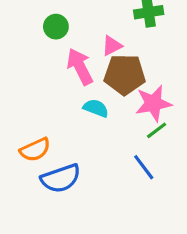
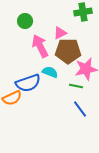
green line: (157, 130) -> (76, 86), moved, turned 48
blue semicircle: (61, 178) -> (28, 83), moved

